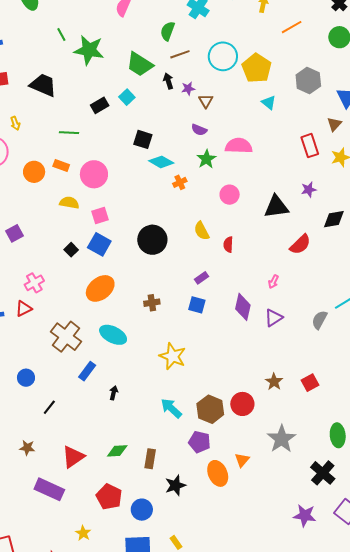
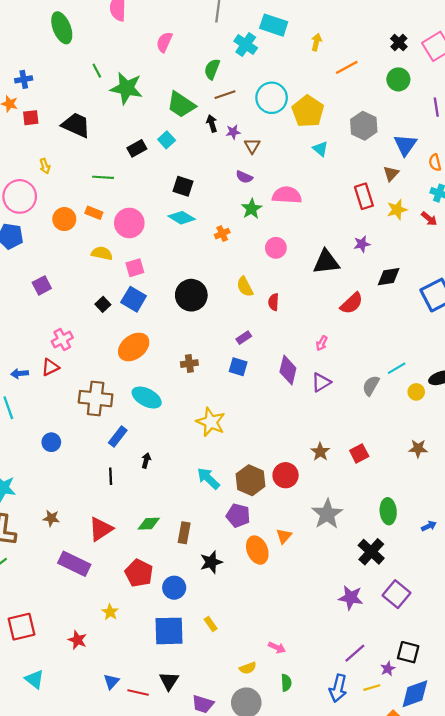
cyan diamond: (161, 162) -> (182, 218), moved
brown cross: (66, 337) -> (96, 399), turned -32
black line: (49, 407) -> (111, 476), moved, turned -42

